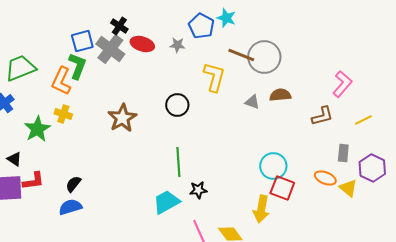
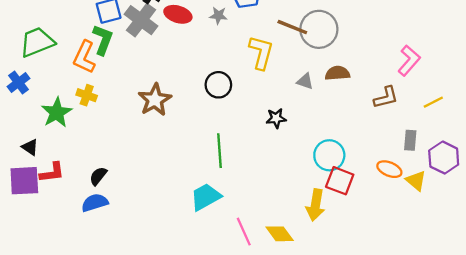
black star: (198, 190) -> (276, 118), moved

